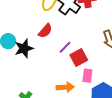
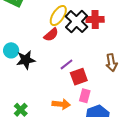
red semicircle: (45, 31) -> (51, 35), moved

